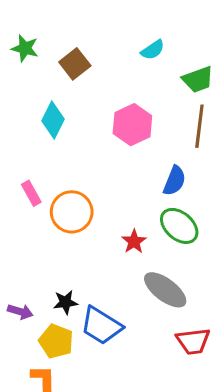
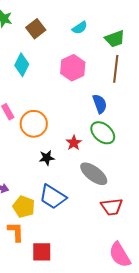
cyan semicircle: (153, 50) -> (80, 28), moved
blue semicircle: (175, 181) -> (100, 104), turned -42
black star: (65, 302) -> (47, 158), moved

